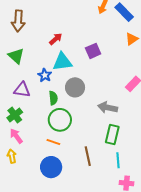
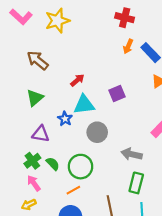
brown arrow: (18, 21) -> (38, 60), turned 125
green triangle: (16, 56) -> (35, 98), turned 36
green semicircle: (53, 98) -> (53, 164), moved, turned -40
orange line: (53, 142) -> (73, 190), turned -48
yellow arrow: (12, 156) -> (29, 205), turned -104

